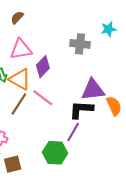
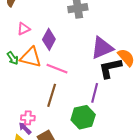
pink triangle: (21, 49) -> (24, 29), size x0.6
brown line: (19, 104) -> (52, 95), moved
black L-shape: (81, 110) -> (110, 68), moved

